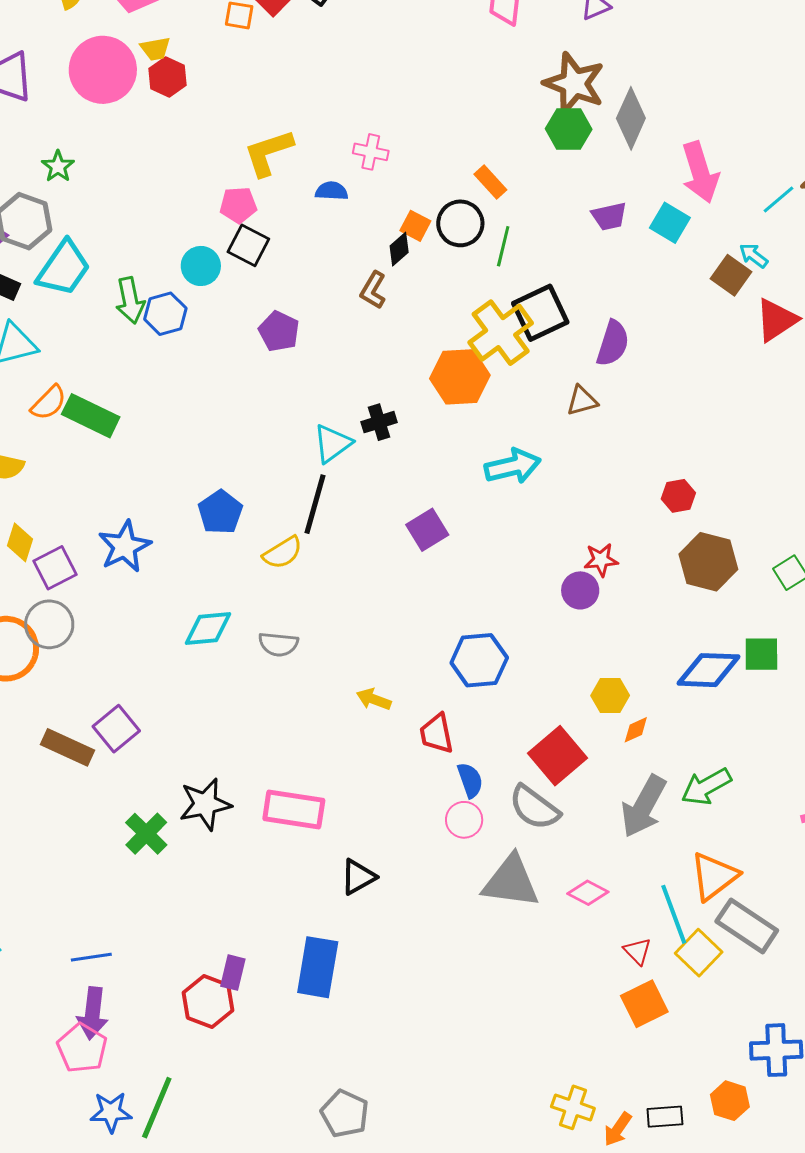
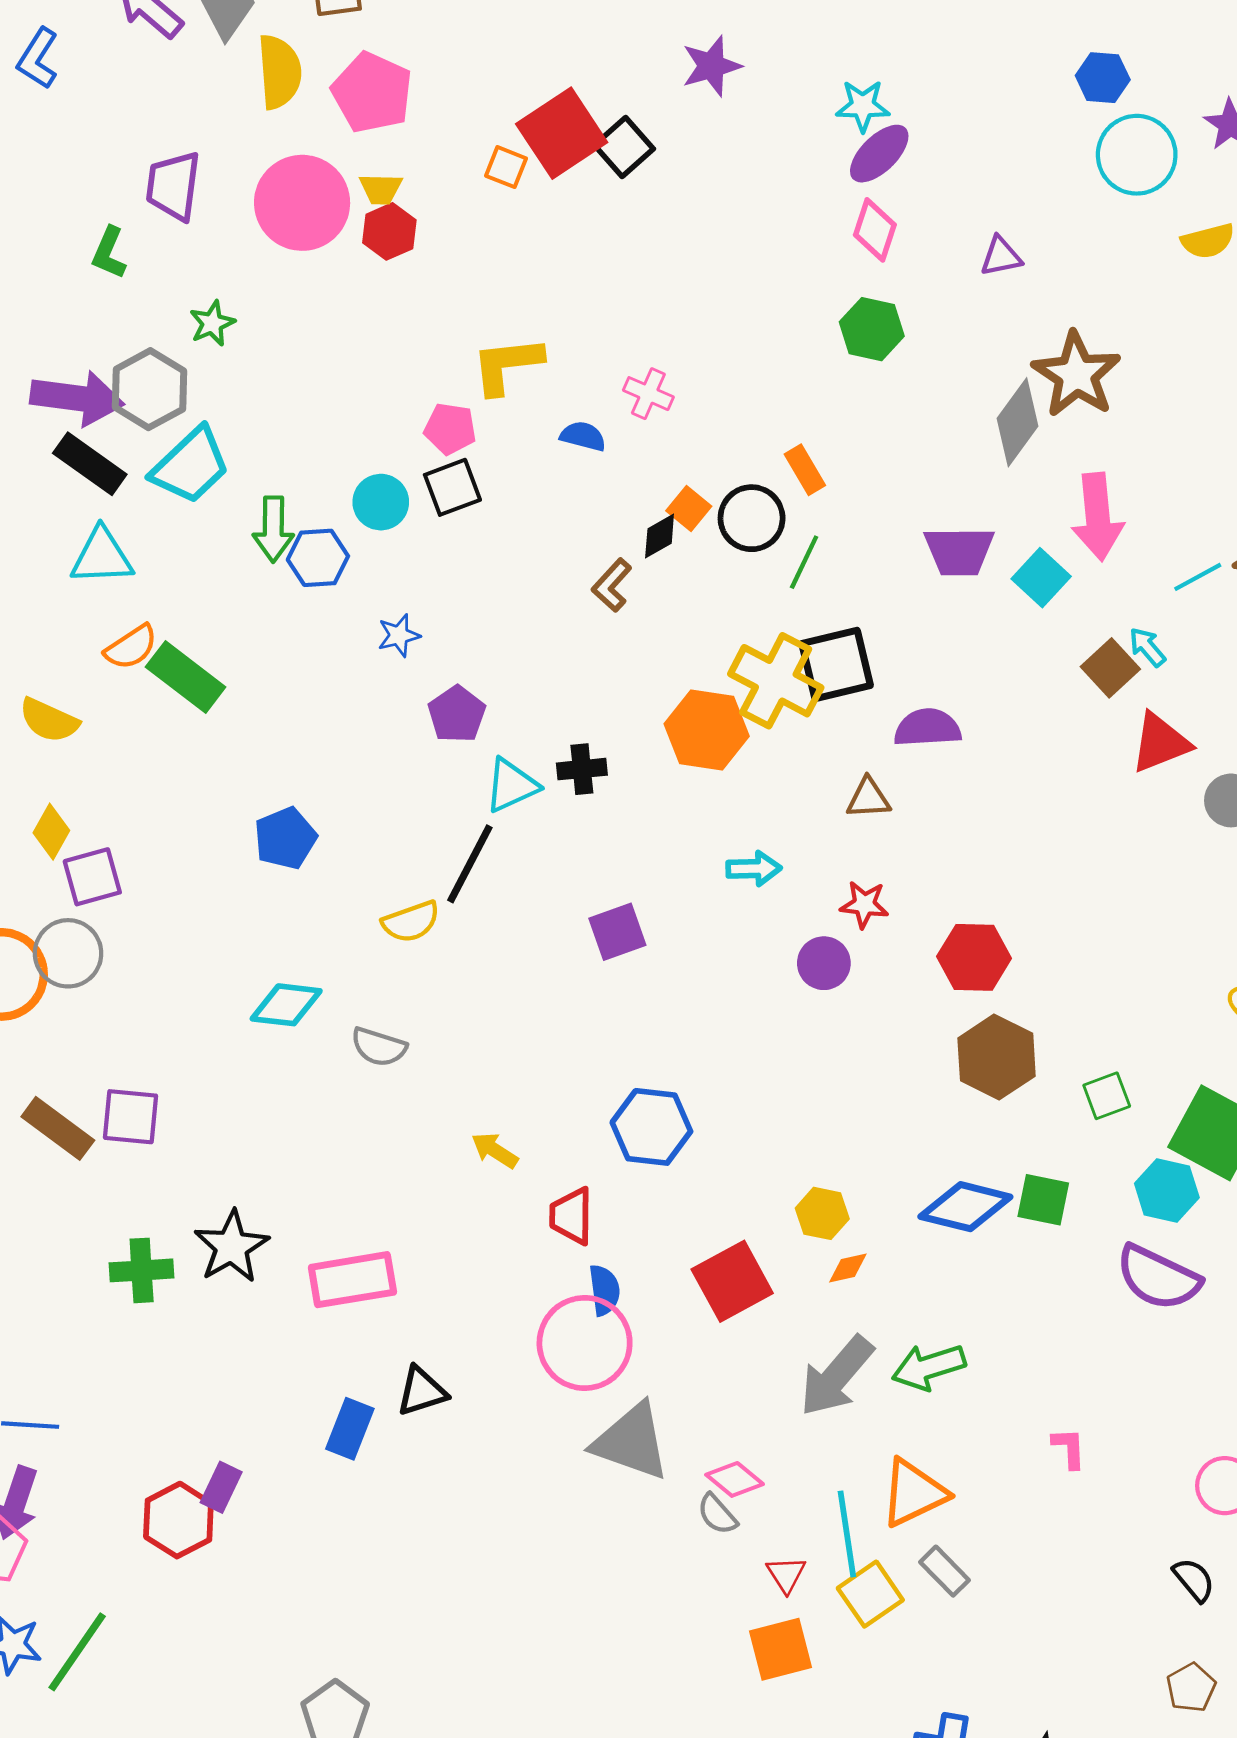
brown star: (574, 83) -> (1076, 375), moved
green hexagon: (569, 129) -> (872, 329), moved
purple trapezoid: (609, 216) -> (959, 551), size x1.4
black square: (248, 245) -> (452, 487), turned 30
purple pentagon: (279, 331) -> (457, 714), moved
yellow cross: (501, 333) -> (776, 681), turned -38
purple semicircle: (613, 343) -> (927, 728), turned -123
cyan arrow: (513, 466) -> (754, 869), size x0.7
red hexagon: (678, 496) -> (974, 957), size x1.5
blue pentagon: (220, 512) -> (285, 838), moved
blue star: (125, 546) -> (399, 635), moved, size x0.6
red star: (601, 560) -> (864, 904), moved
purple circle: (580, 590) -> (824, 963), moved
purple square: (116, 729) -> (131, 1117), turned 33
black star: (205, 804) -> (232, 1247), turned -30
gray semicircle: (534, 808) -> (717, 1514), moved, size x0.6
pink rectangle: (294, 810) -> (352, 1280), turned -30
pink circle: (464, 820) -> (585, 1343), size x1.8
green cross: (146, 834) -> (142, 1270), turned 30
gray rectangle: (747, 926) -> (945, 1571), size x0.6
blue rectangle: (318, 967) -> (350, 1429), moved, size x0.7

